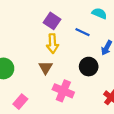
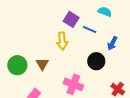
purple square: (52, 21) -> (71, 19), moved
brown triangle: (45, 68) -> (42, 64), moved

